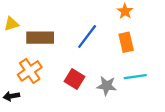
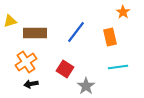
orange star: (125, 11) -> (123, 12), moved
gray star: (107, 86) -> (86, 86), moved, turned 30
black arrow: (11, 96) -> (31, 84), moved

